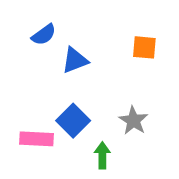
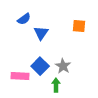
blue triangle: (75, 60) -> (41, 33), turned -35
gray star: (133, 121) -> (63, 66), moved

